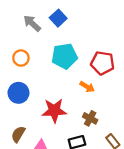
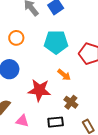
orange arrow: (87, 87) -> (64, 75), moved

